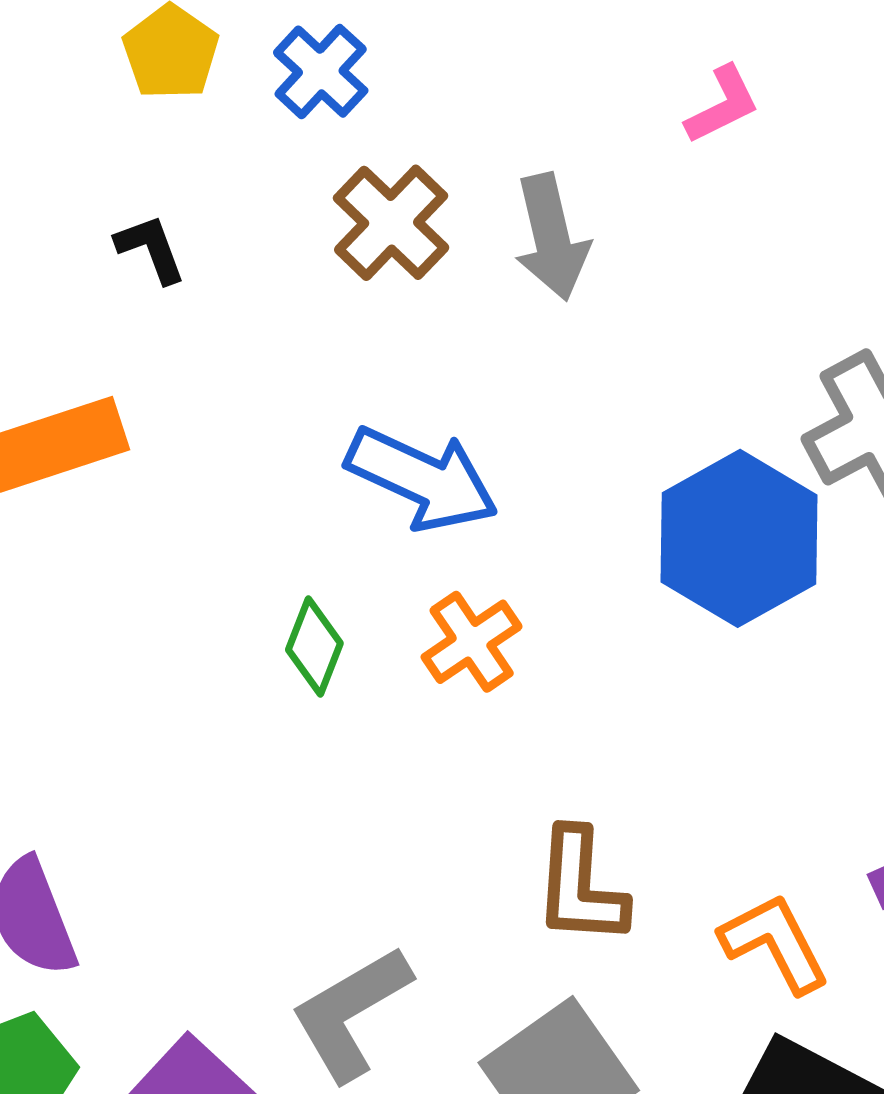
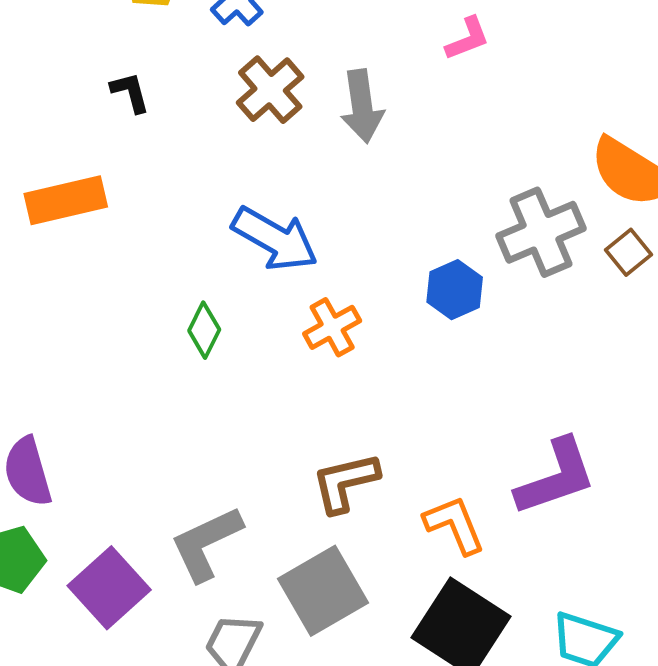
blue hexagon: (739, 538) -> (455, 290), size x0.6
orange cross: (472, 642) -> (332, 327), moved
brown L-shape: (580, 887) -> (345, 482), turned 68

